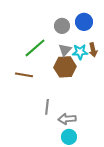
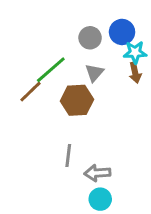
cyan star: (80, 52) -> (135, 52), moved
brown hexagon: (65, 67) -> (77, 100), moved
brown line: (24, 75) -> (30, 92), moved, turned -54

